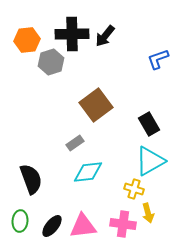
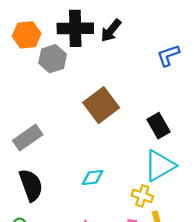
gray rectangle: (75, 143) -> (28, 138), moved, size x1.5
cyan diamond: (88, 172) -> (93, 178), size x0.7

